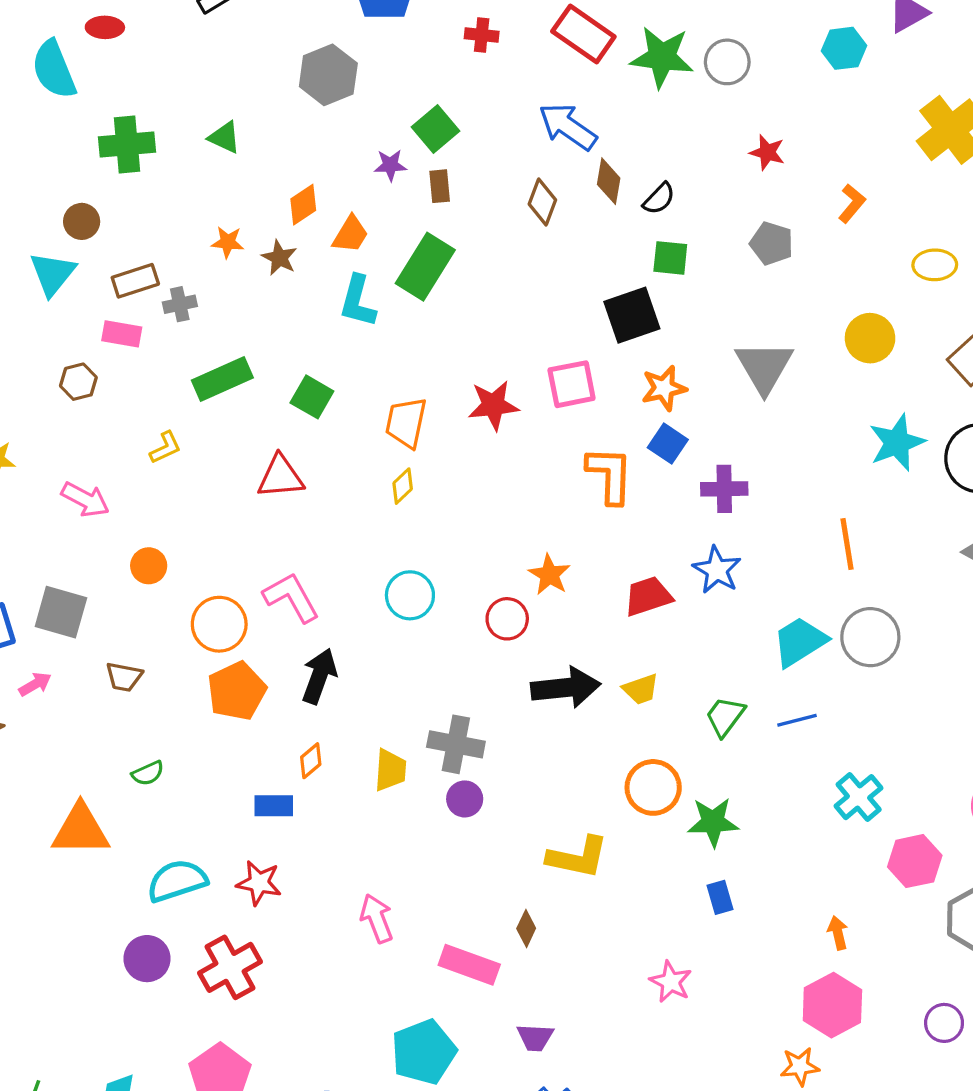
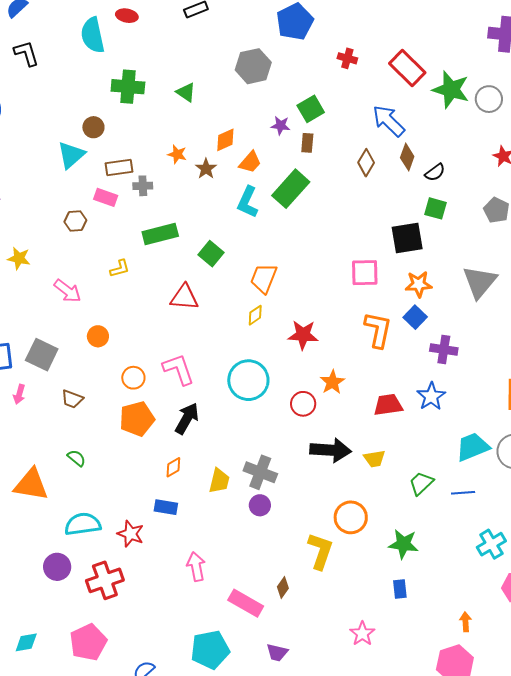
red star: (493, 405) -> (303, 335), moved
cyan circle: (410, 595) -> (248, 380), size x1.4
orange circle: (219, 624) -> (133, 378), size x0.7
pink arrow: (35, 684) -> (19, 394), turned 126
green semicircle: (148, 773) -> (76, 458), turned -126
orange circle: (653, 787) -> (351, 517), moved
blue rectangle: (274, 806) -> (166, 507), moved
yellow L-shape: (578, 857) -> (320, 551), turned -93

